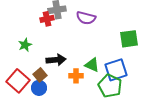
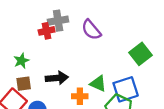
purple semicircle: (86, 18) -> (91, 30), turned 36
green square: (129, 39) -> (140, 54), turned -30
brown square: (40, 75) -> (24, 84), moved, turned 32

